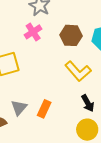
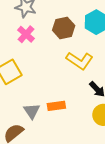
orange rectangle: (44, 109) -> (56, 106), turned 72

